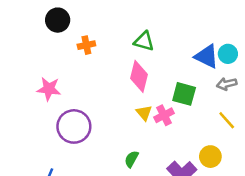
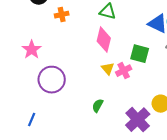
pink star: (49, 89) -> (32, 50), turned 30

